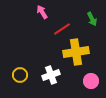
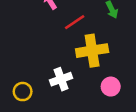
yellow circle: (20, 75) -> (23, 92), moved

